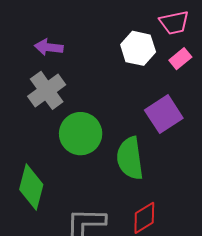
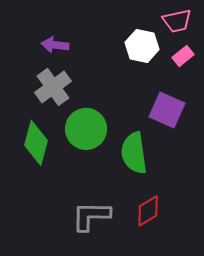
purple square: (164, 114) -> (167, 110), turned -33
green diamond: (31, 187) -> (36, 143), moved

